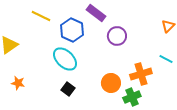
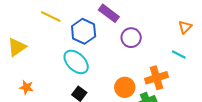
cyan line: (166, 59) -> (179, 55), moved

